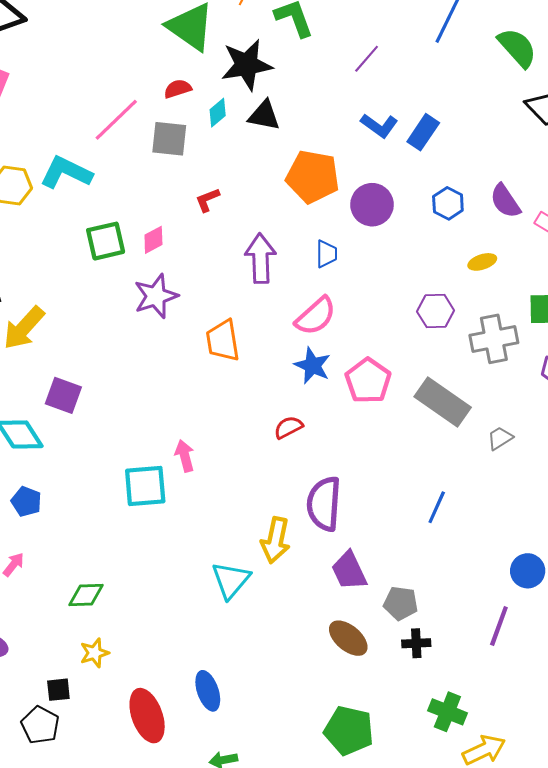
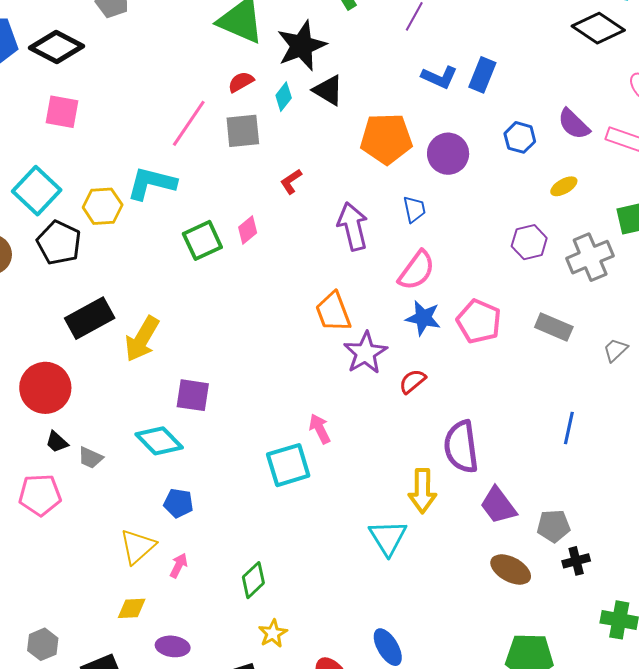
black triangle: (264, 115) -> (328, 90), turned 32
purple star: (156, 296) -> (365, 353), moved
gray rectangle: (443, 402) -> (554, 327), size x0.7
green diamond: (86, 595) -> (253, 580), turned -30

